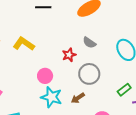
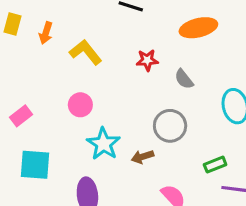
red star: (69, 55) -> (147, 60), moved
pink circle: (45, 76) -> (80, 105), moved

